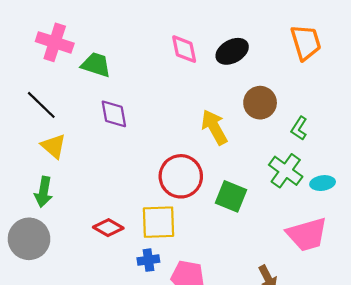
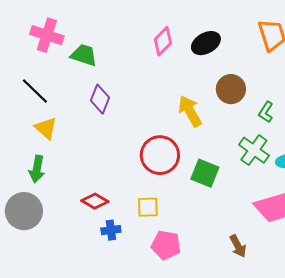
pink diamond: (184, 49) -> (163, 41), turned 56
purple diamond: (114, 114) -> (100, 99), turned 32
yellow square: (158, 222) -> (148, 207), moved, size x0.7
blue cross: (148, 260) -> (111, 230), moved

